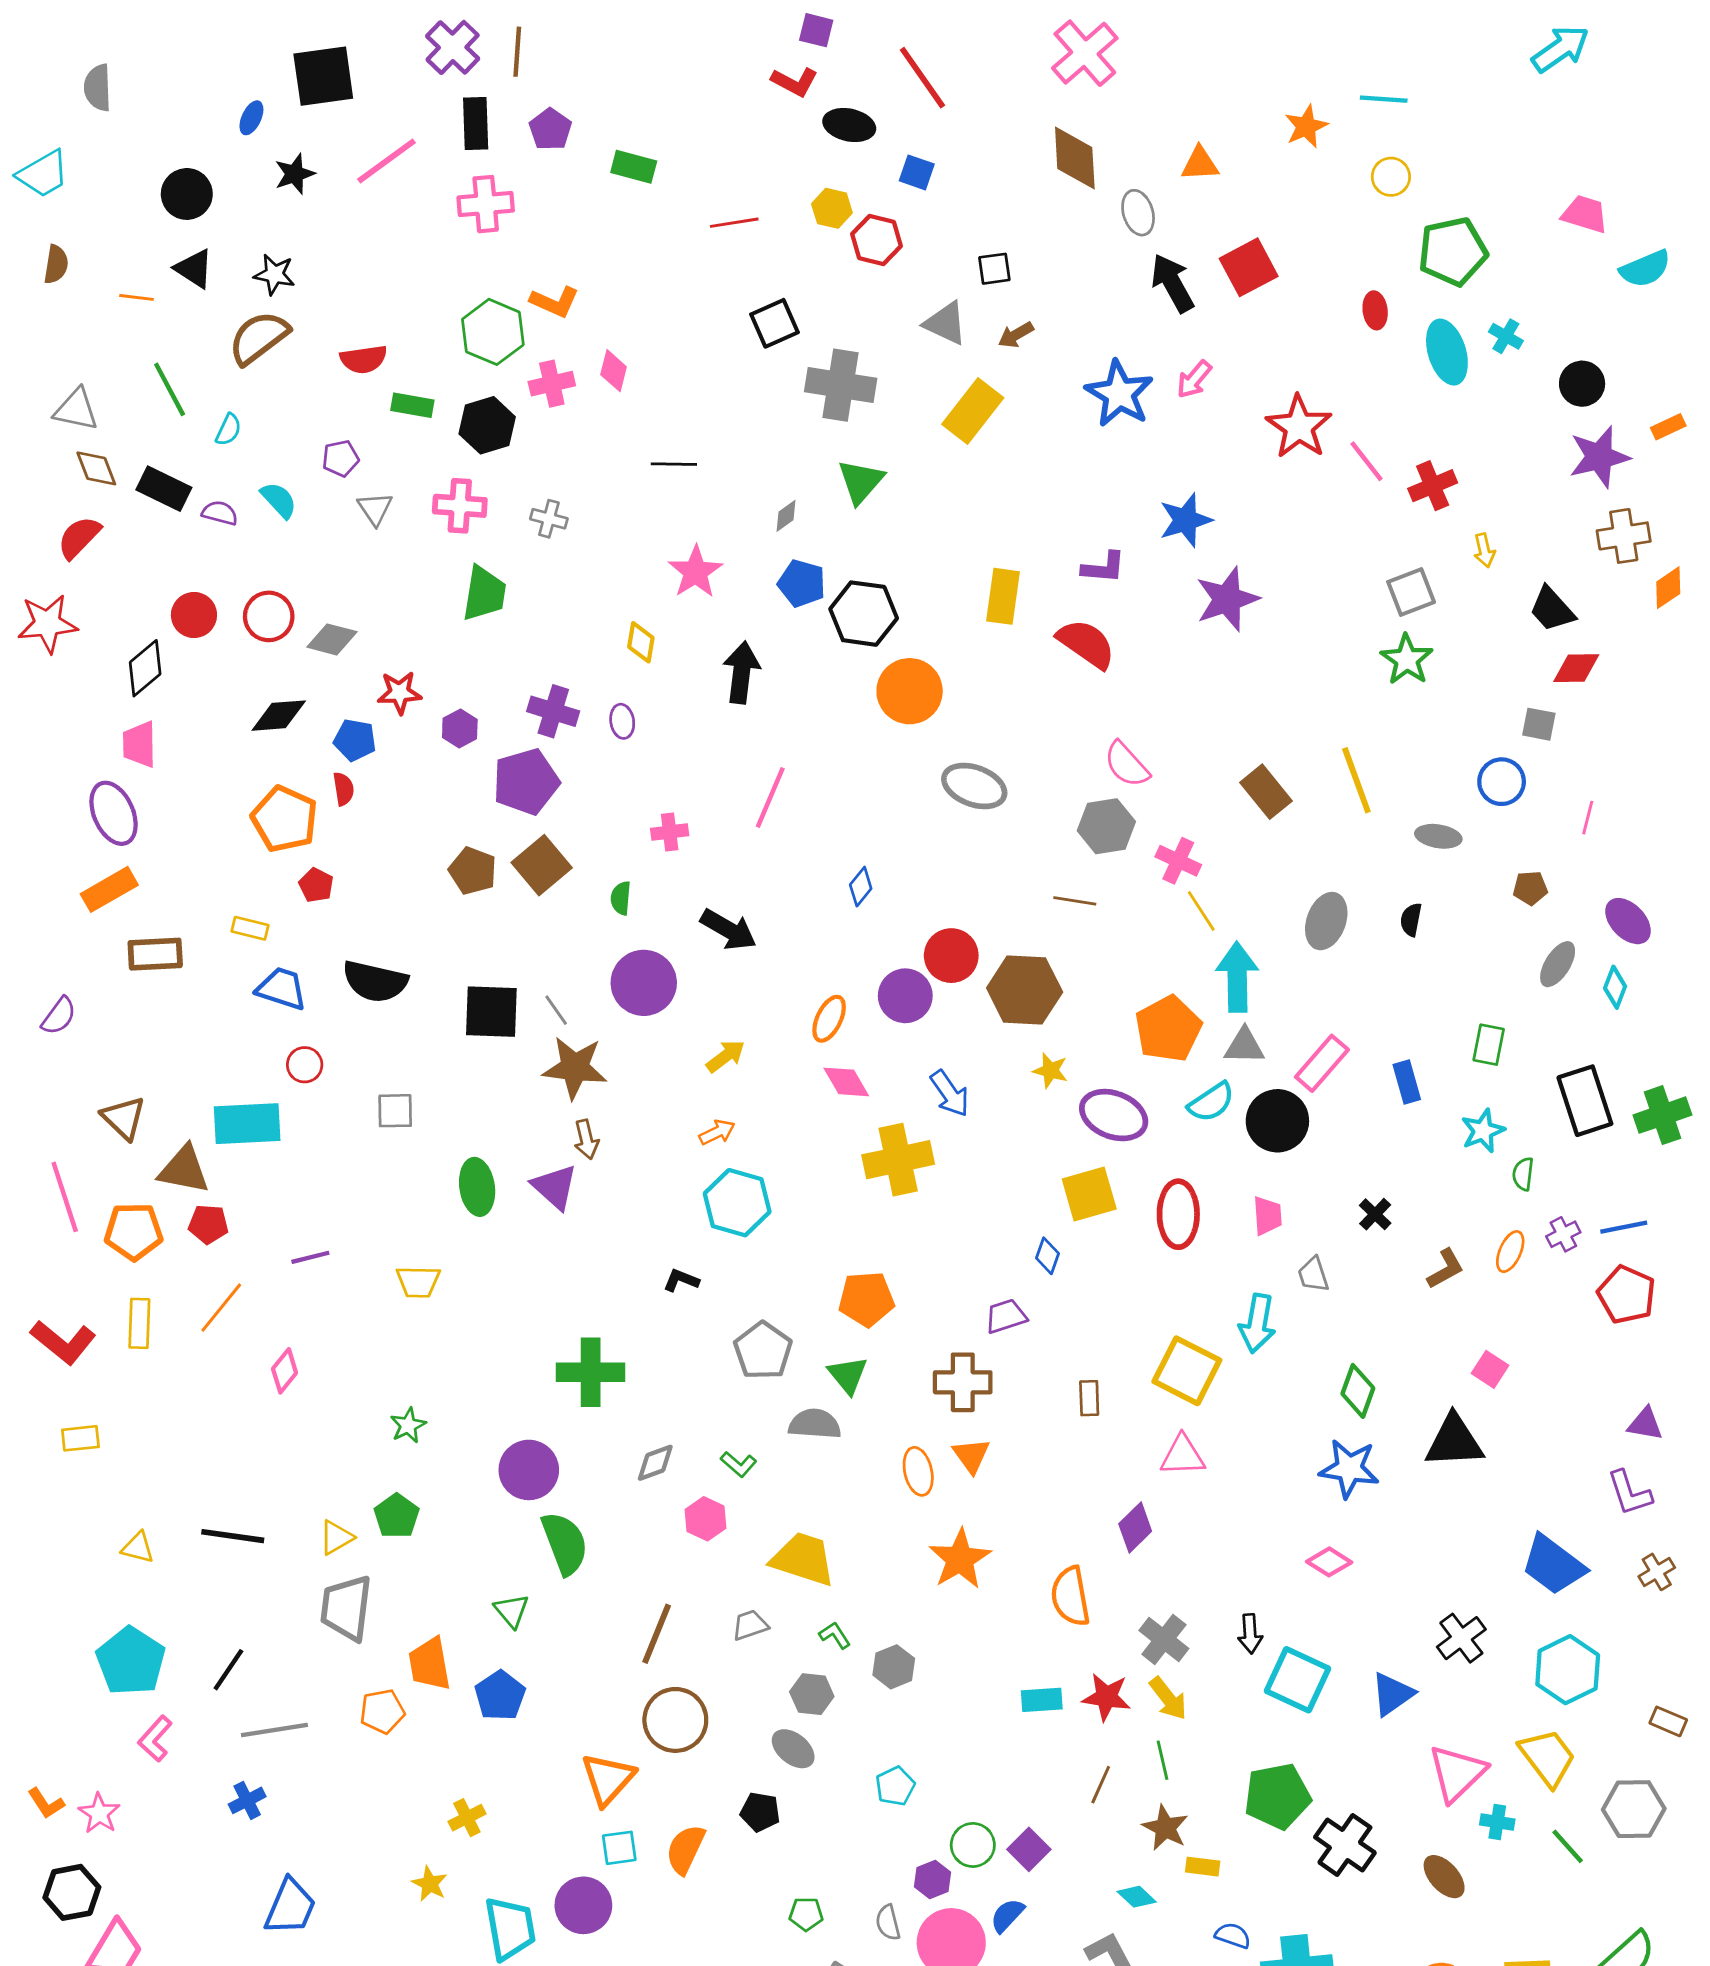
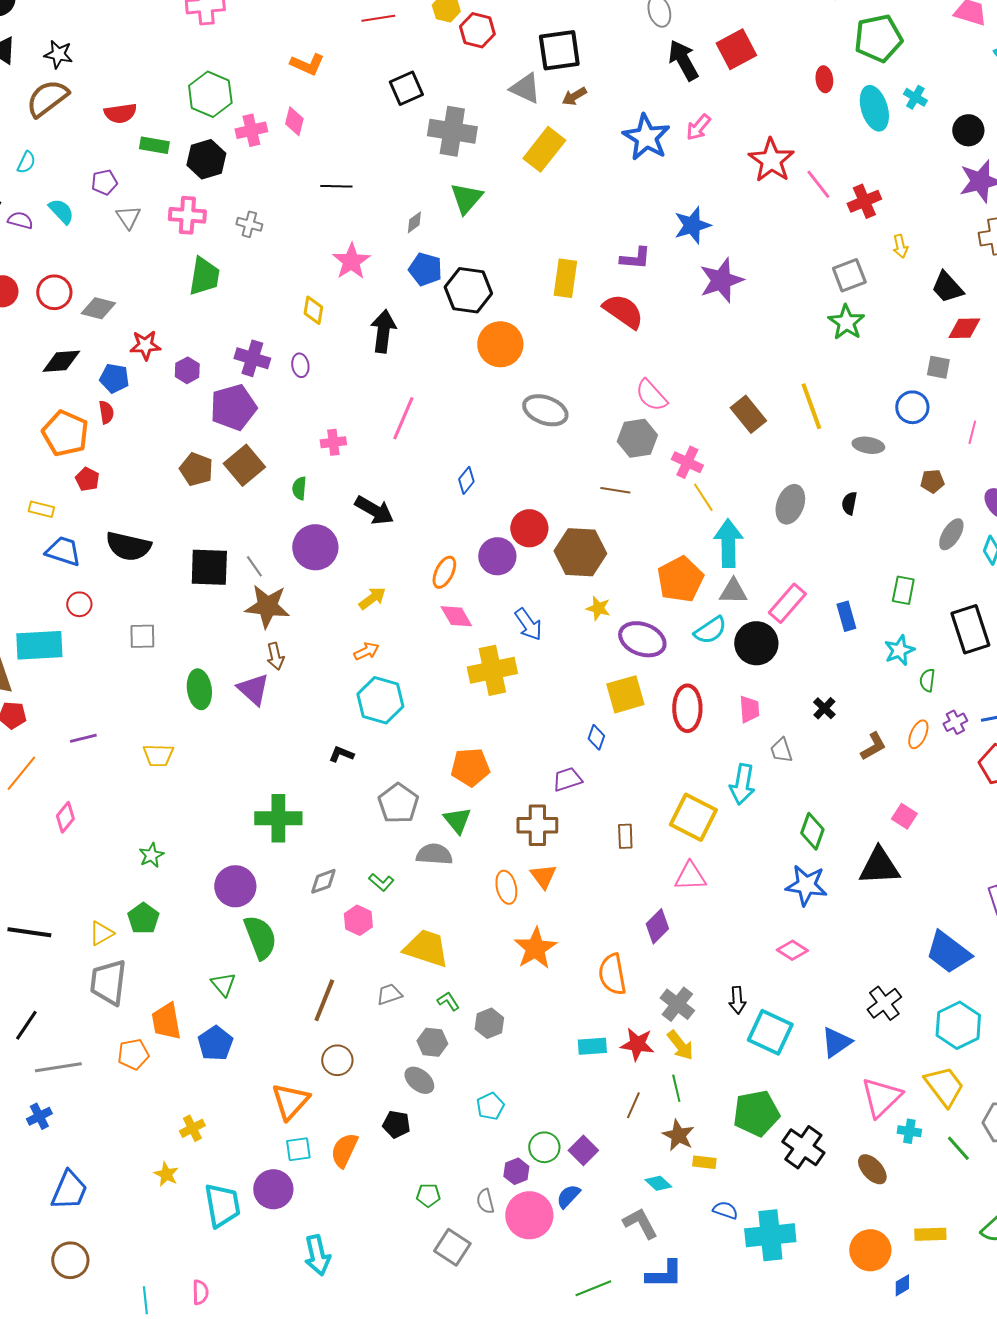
black square: (994, 269) -> (559, 50), size x1.8
orange L-shape: (555, 302) -> (307, 64), moved
brown circle: (675, 1720) -> (337, 1060), size x0.7

